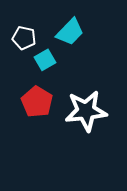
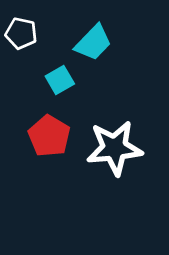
white pentagon: (24, 38) -> (21, 33), moved

